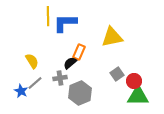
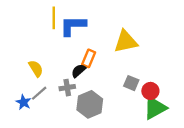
gray square: (117, 74) -> (131, 83), turned -32
green triangle: (138, 96) -> (155, 108), turned -30

